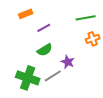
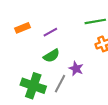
orange rectangle: (26, 14) -> (23, 28), moved
gray line: (53, 76) -> (60, 84), turned -30

